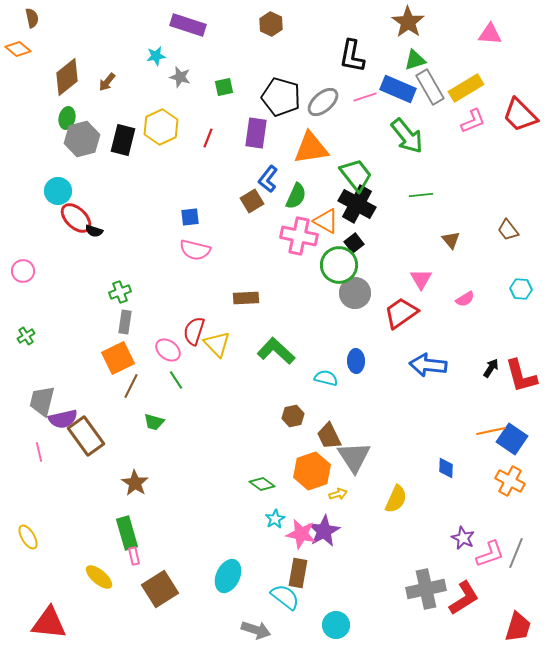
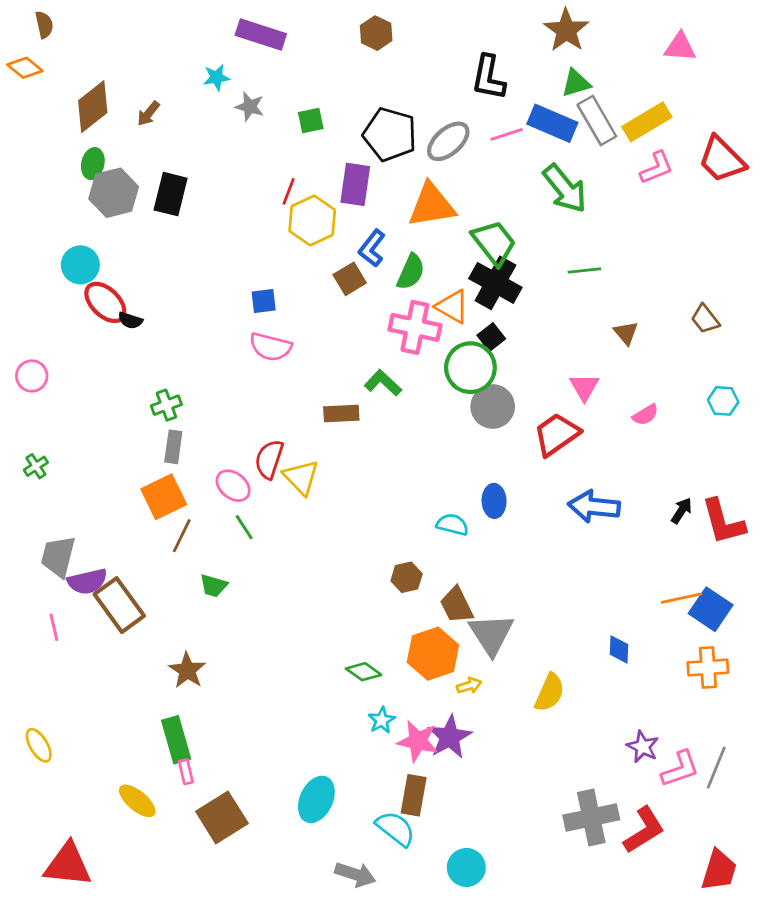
yellow hexagon: (161, 127) -> (312, 220), moved
green L-shape: (276, 351) -> (383, 383), moved, size x0.7
orange cross: (510, 481) -> (708, 668), turned -32

